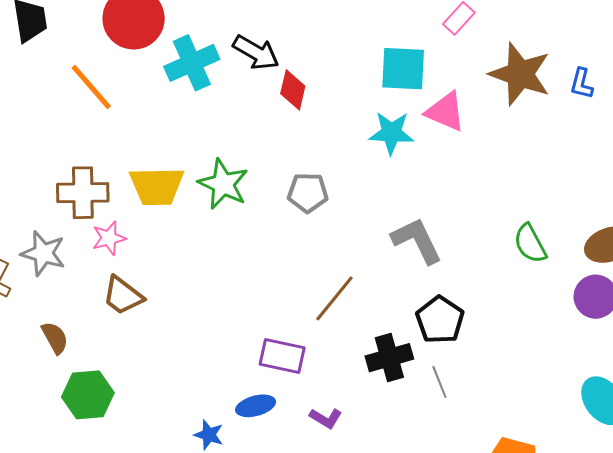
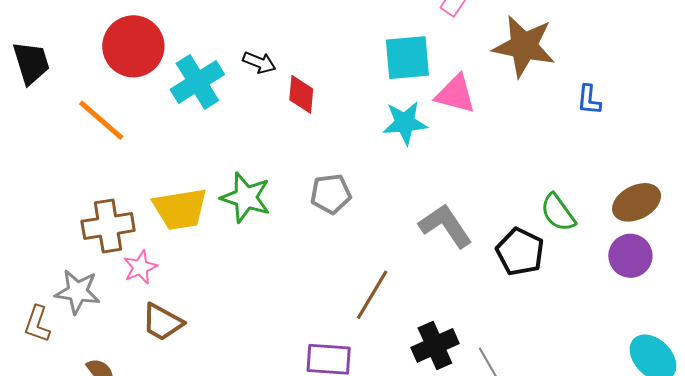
black arrow: (256, 52) -> (259, 63), size x0.7
blue L-shape: (582, 84) -> (589, 100), moved
black pentagon: (440, 320) -> (520, 252), moved

